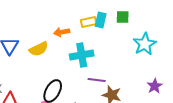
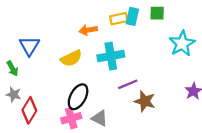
yellow semicircle: (39, 49) -> (71, 58), moved
purple line: (97, 80) -> (128, 84), turned -30

